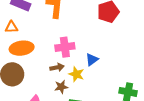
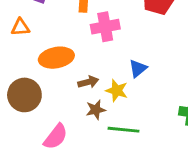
pink cross: (65, 47) -> (105, 27), moved
orange ellipse: (22, 48) -> (56, 58), moved

